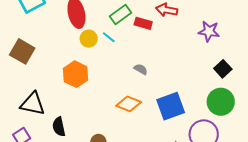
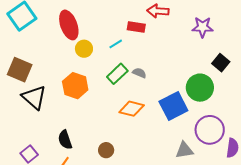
green rectangle: (120, 15) -> (117, 74), moved
cyan line: (109, 37) -> (116, 44), moved, turned -64
green circle: (221, 102) -> (200, 88), moved
black triangle: (33, 104) -> (34, 97), moved, turned 36

